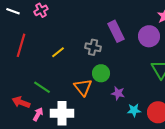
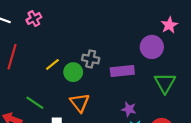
purple rectangle: (116, 31) -> (122, 71), moved, turned -70
green circle: (101, 73) -> (73, 72), moved
purple star: (118, 93) -> (129, 109), moved

